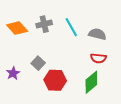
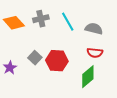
red hexagon: (55, 80) -> (57, 61), moved

